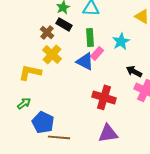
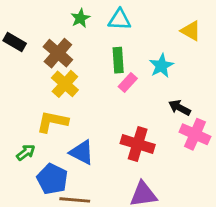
black rectangle: (64, 24) -> (15, 42), moved
brown cross: (47, 32) -> (58, 53), size x1.5
blue triangle: (85, 61) -> (82, 152), moved
yellow L-shape: (30, 72) -> (52, 122), moved

